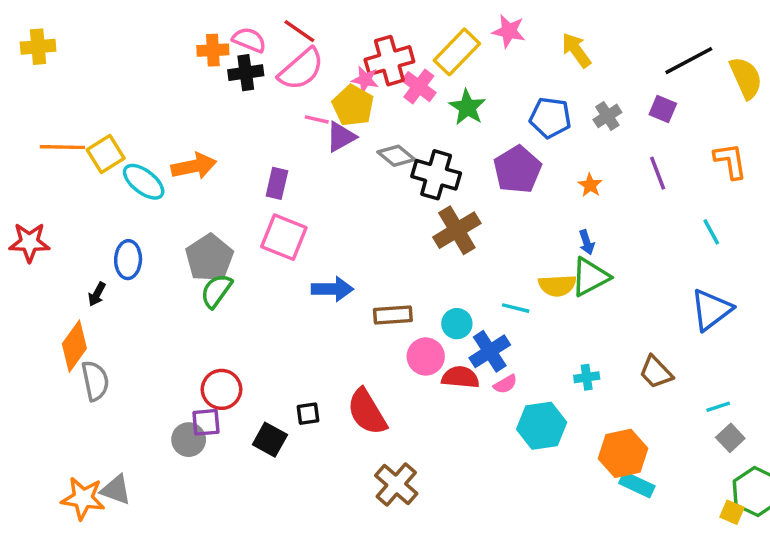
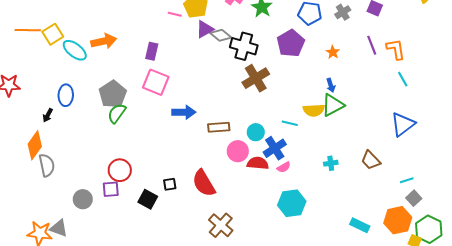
purple triangle: (341, 137) -> (205, 29), moved
orange L-shape: (730, 161) -> (396, 49), moved
cyan hexagon: (542, 426) -> (292, 203), moved
gray circle: (189, 440) -> (83, 199), moved
orange hexagon: (623, 453) -> (398, 220), moved

